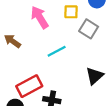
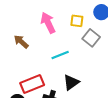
black triangle: (95, 76) -> (71, 82), moved

